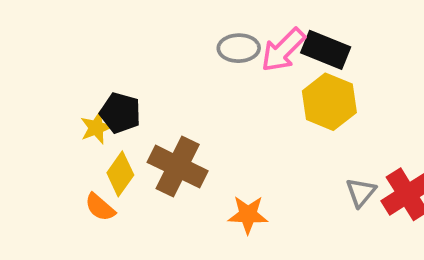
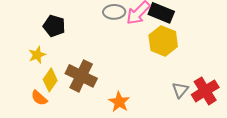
black pentagon: (120, 113) -> (54, 26), moved
orange star: (248, 215) -> (119, 102), turned 30

